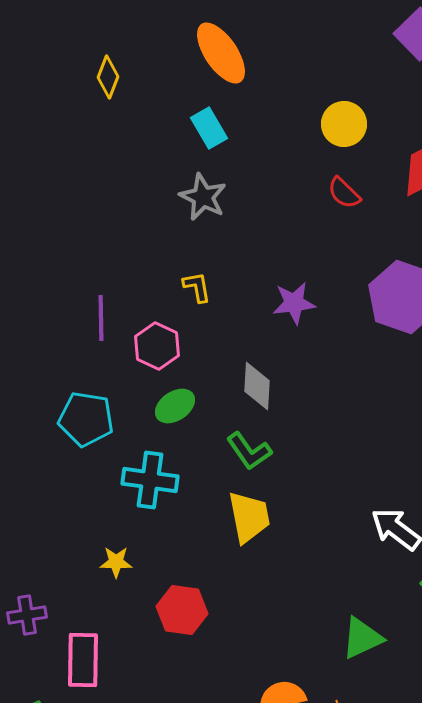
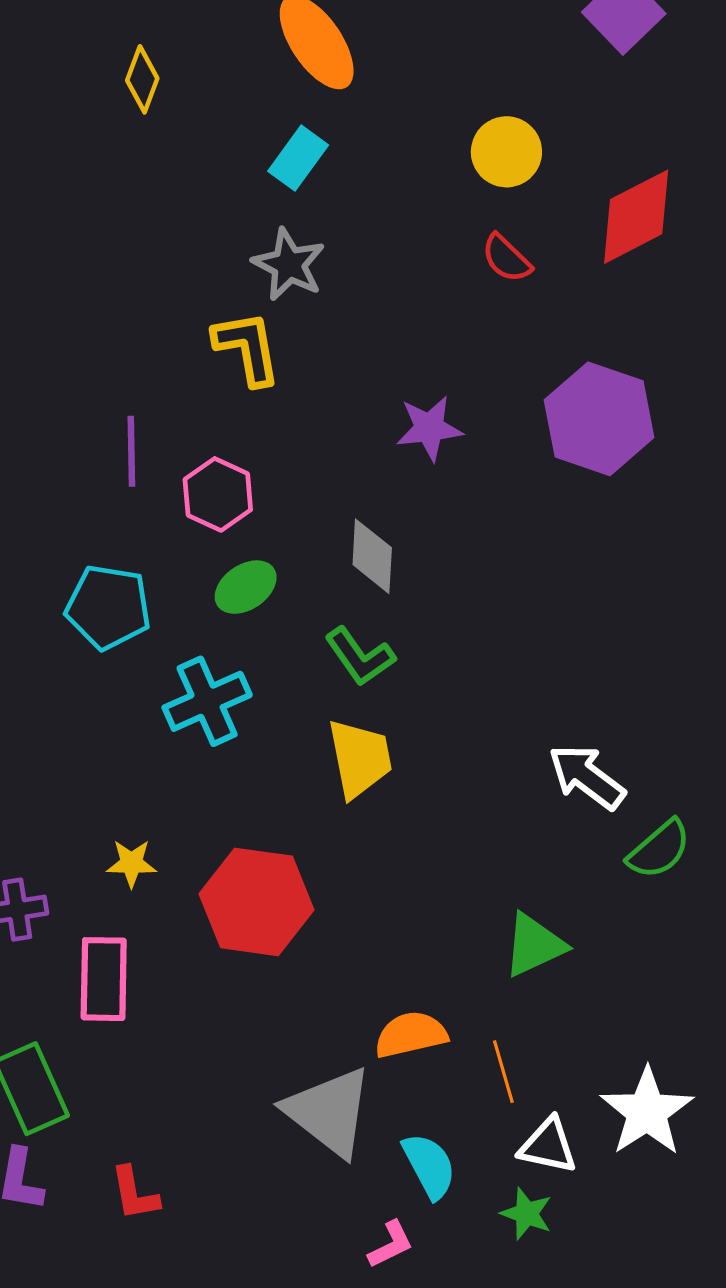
cyan rectangle: (209, 128) -> (298, 158), turned 66
yellow L-shape: (197, 287) -> (247, 348), moved, size x1.6
cyan cross: (150, 480) -> (207, 701), turned -32
yellow star: (116, 562) -> (131, 863), moved
red hexagon: (182, 610) -> (256, 902), size x1.4

